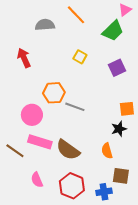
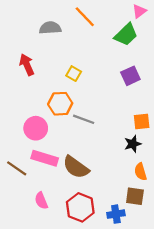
yellow square: (80, 57) -> (74, 74), moved
orange semicircle: (107, 151) -> (140, 172), moved

